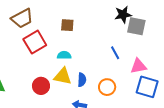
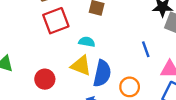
blue semicircle: (82, 80) -> (102, 73), size x1.6
red circle: (41, 86) -> (45, 79), moved

